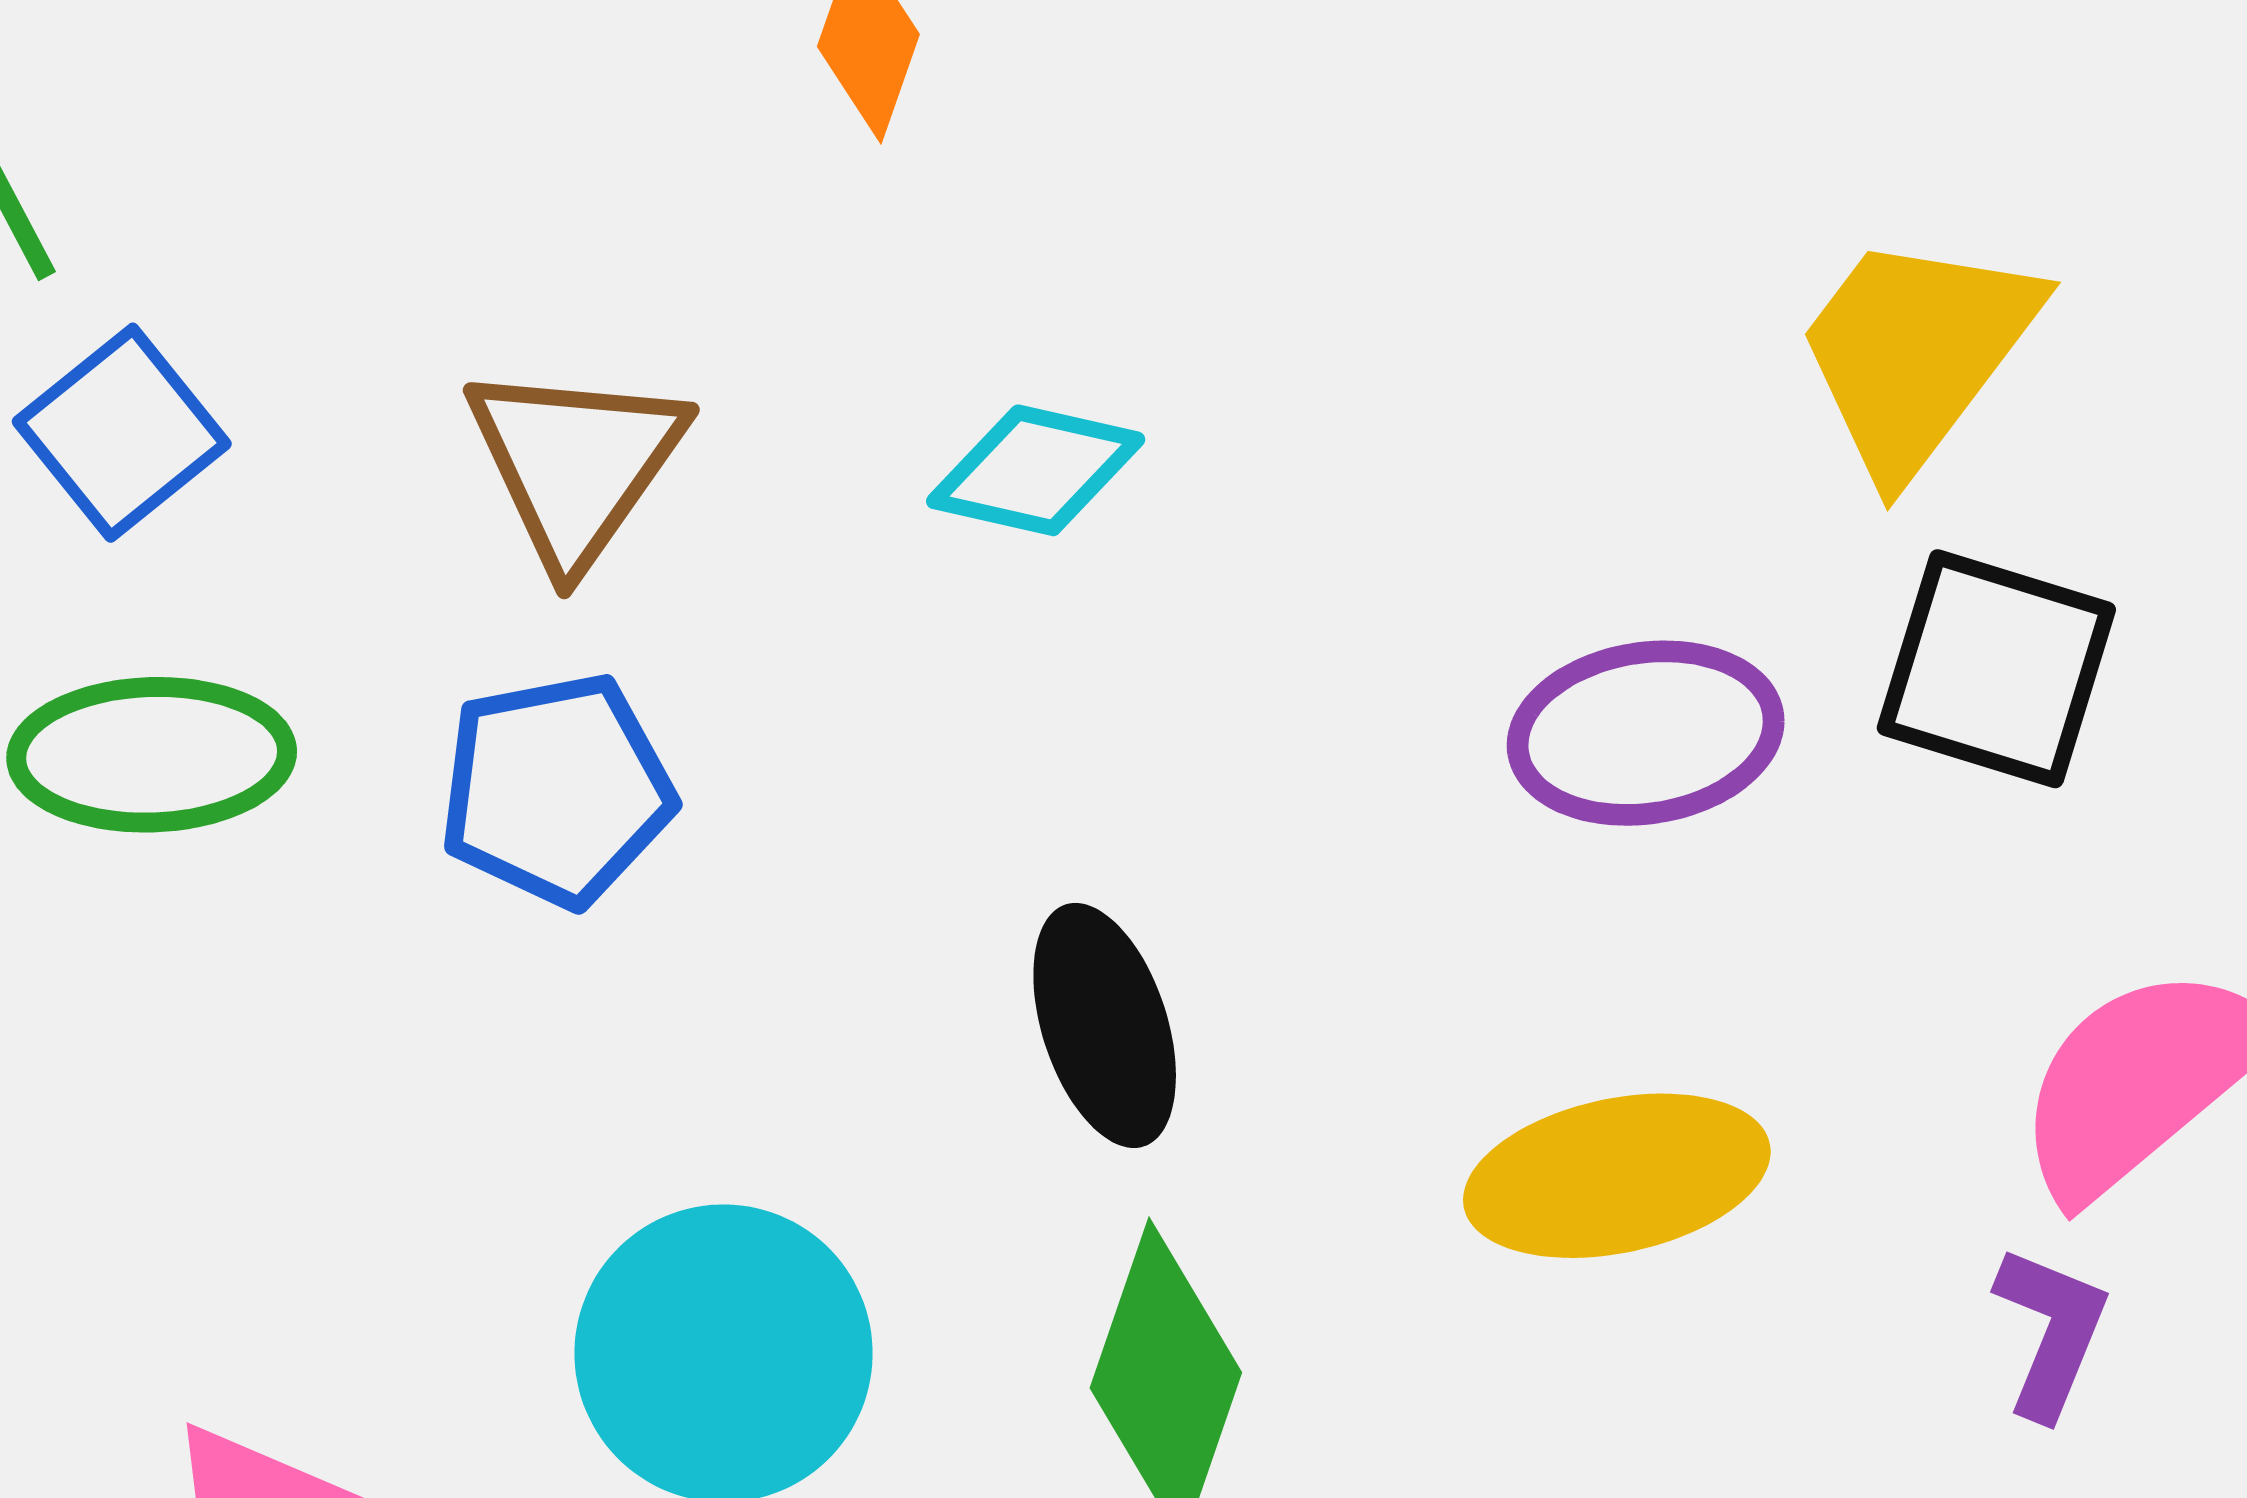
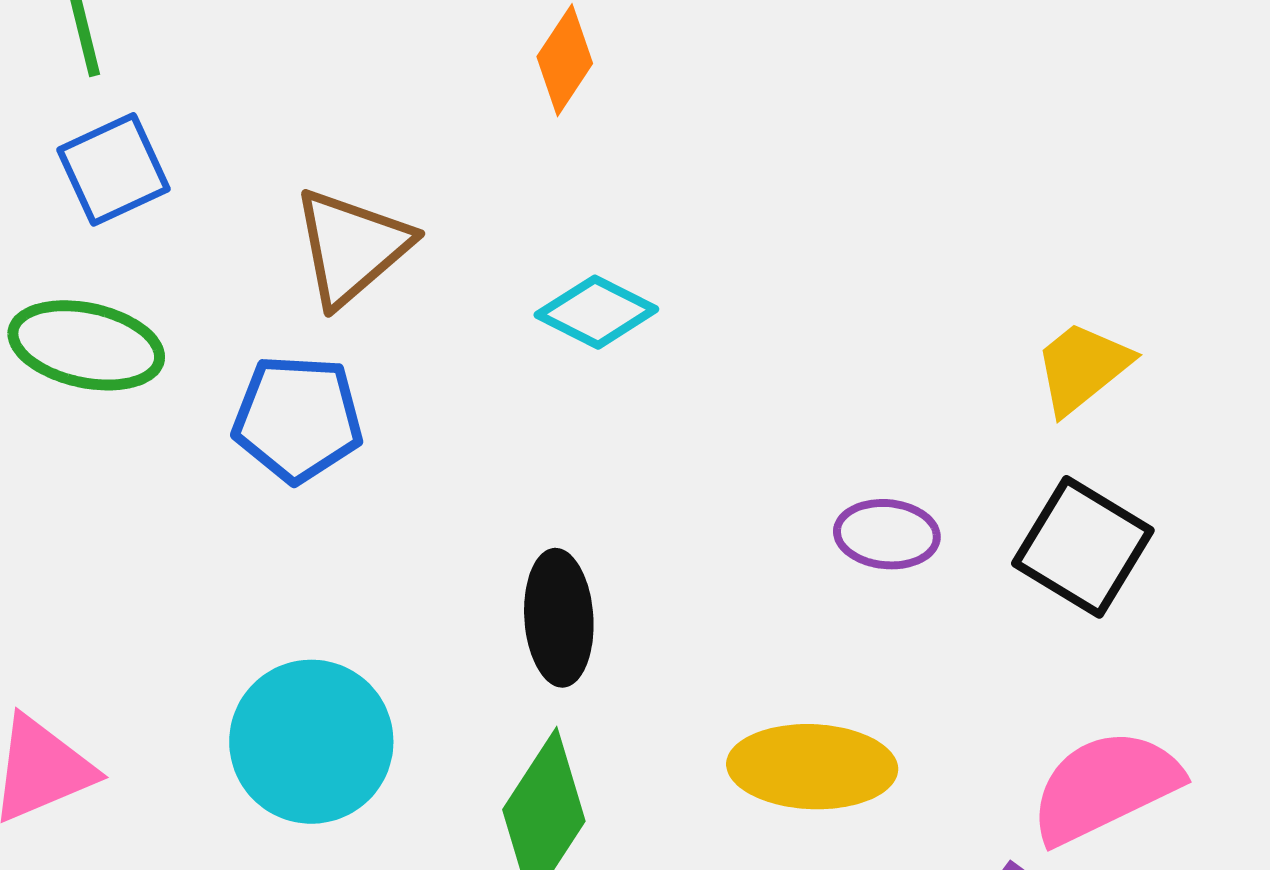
yellow trapezoid: (1916, 353) -> (1082, 367), size x0.7
purple ellipse: (1646, 733) -> (887, 534), size x0.7

